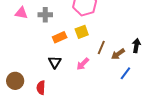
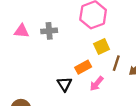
yellow square: (82, 32) -> (102, 47), moved
orange rectangle: (60, 37) -> (83, 67), moved

